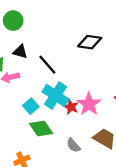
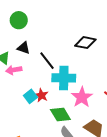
cyan cross: (55, 95) -> (64, 78), moved, turned -35
red star: (71, 107) -> (41, 95), moved
green diamond: (41, 129) -> (60, 114), moved

